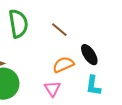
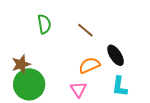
green semicircle: (18, 24) -> (44, 24), size x0.7

